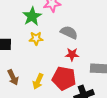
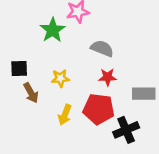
yellow star: (36, 38) -> (60, 78), moved
brown arrow: (13, 77) -> (31, 93), moved

